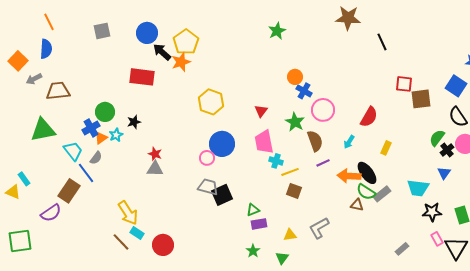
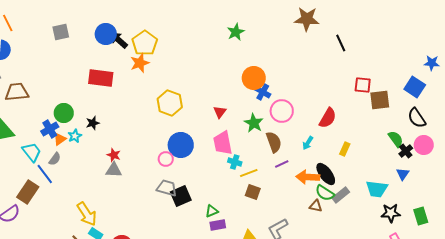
black arrow: (162, 52) -> (119, 40), moved
orange circle: (295, 77) -> (254, 78), size x1.5
green semicircle: (437, 138) -> (396, 139), turned 108

